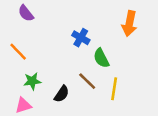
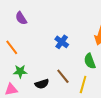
green semicircle: (101, 58) -> (90, 61), moved
black semicircle: (62, 94) -> (42, 84), turned 32

